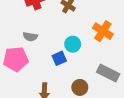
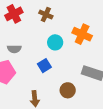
cyan circle: (73, 44) -> (55, 42), moved

